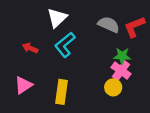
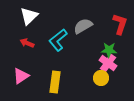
white triangle: (57, 18) -> (29, 16), moved
gray semicircle: (109, 25) -> (83, 26), moved, turned -54
red L-shape: (134, 27) -> (120, 24), turned 130

